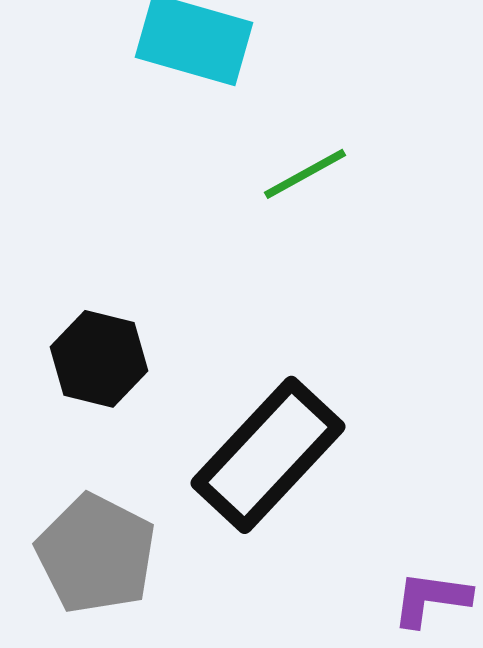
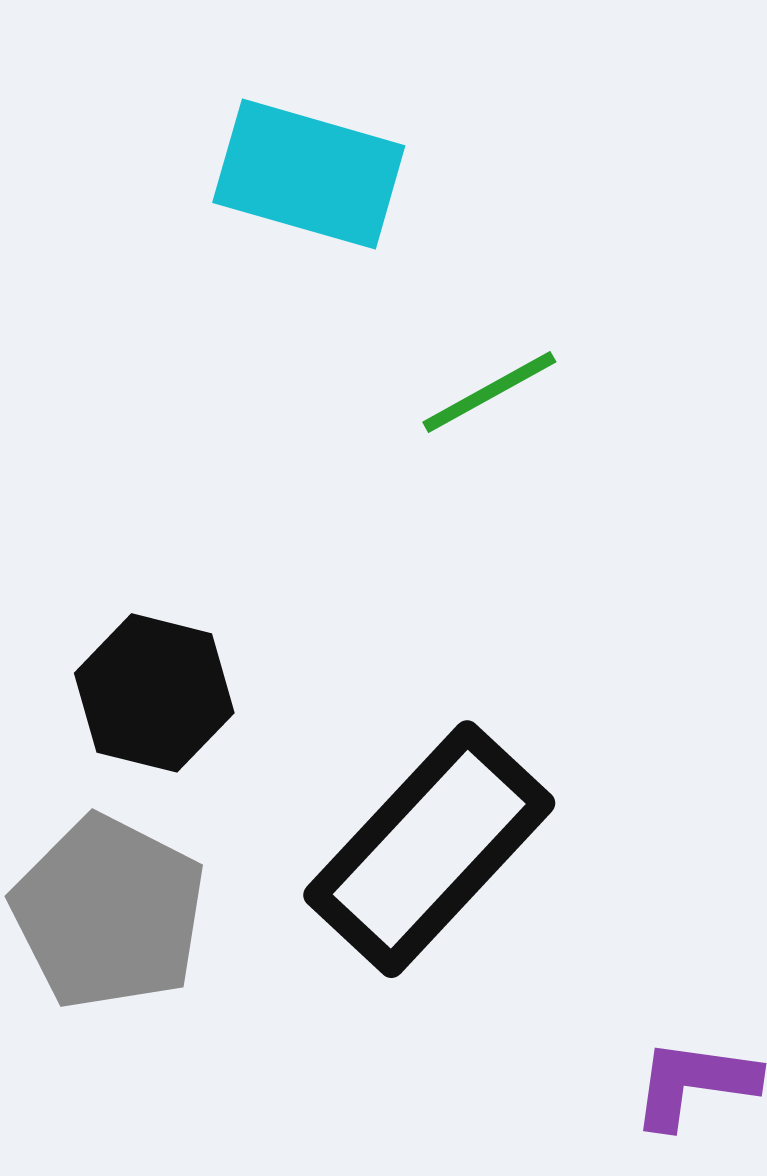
gray pentagon: (96, 554) -> (109, 913), moved

